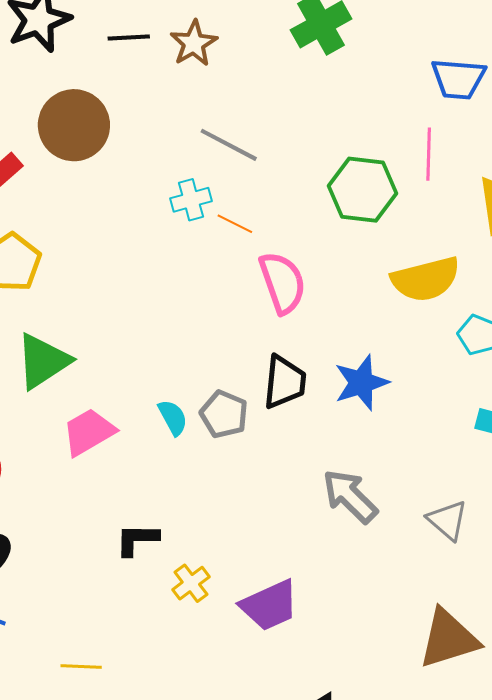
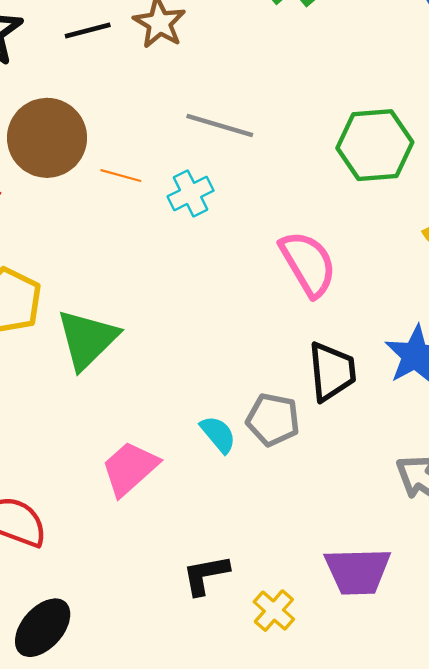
orange line: (235, 224) -> (121, 176), moved
green triangle: (43, 361) -> (87, 339), moved
purple trapezoid: (270, 605) -> (358, 571), moved, turned 34

